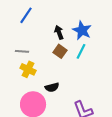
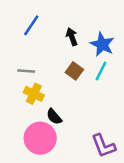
black arrow: (59, 32) -> (72, 37), moved
black semicircle: (52, 87) -> (54, 117), moved, turned 64

